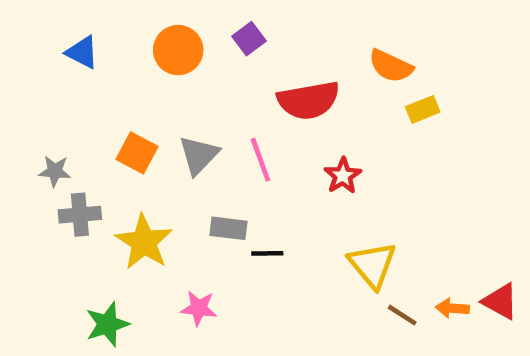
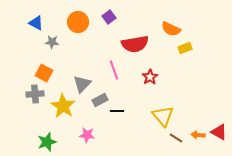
orange square: (137, 153) -> (44, 73), moved
gray triangle: (199, 155) -> (82, 84), moved
gray star: (55, 171) -> (52, 42), moved
gray rectangle: (228, 228) -> (100, 100), turned -35

